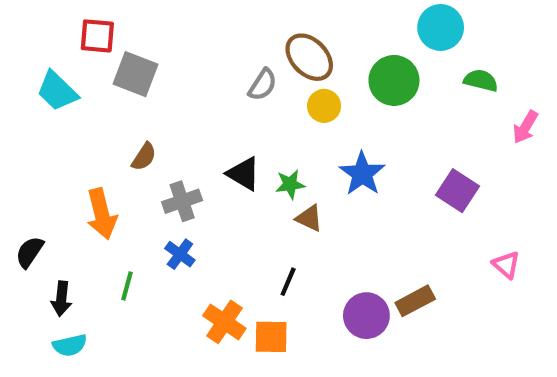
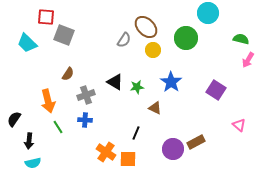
green semicircle: (481, 80) -> (241, 39), moved
brown triangle: (309, 218) -> (155, 108), moved
blue cross: (180, 254) -> (85, 120), turned -32
green line: (127, 286) -> (58, 127), moved, turned -48

